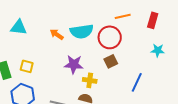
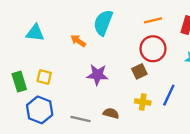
cyan semicircle: (82, 31) -> (103, 23), moved, turned 120
red circle: (110, 37) -> (153, 49), moved
yellow cross: (90, 80) -> (143, 102), moved

